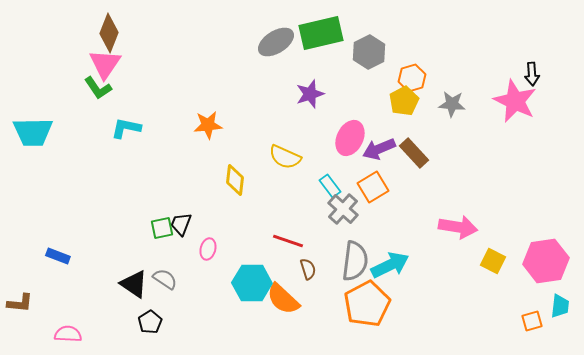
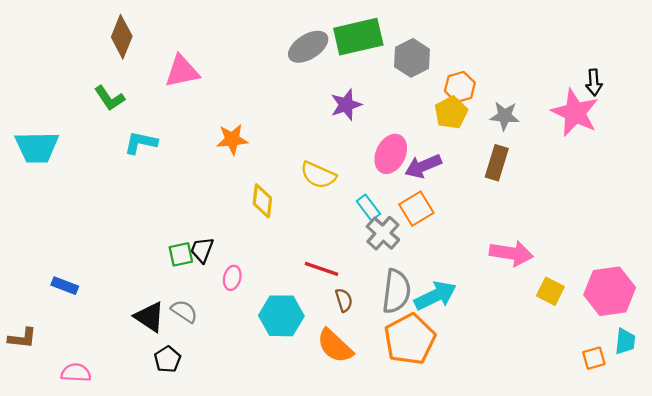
pink triangle: (105, 64) -> (182, 71), moved, turned 44
brown rectangle: (414, 153) -> (497, 163), moved, turned 60
orange semicircle: (283, 299) -> (335, 346), moved

